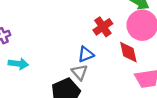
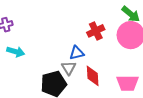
red diamond: (128, 52) -> (93, 76), moved

